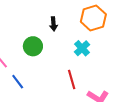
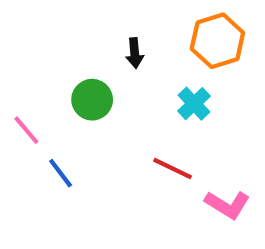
red line: (72, 79) -> (173, 168), turned -48

